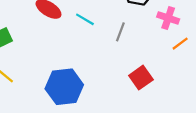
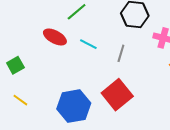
red square: (141, 78) -> (117, 95), moved, size x1.4

